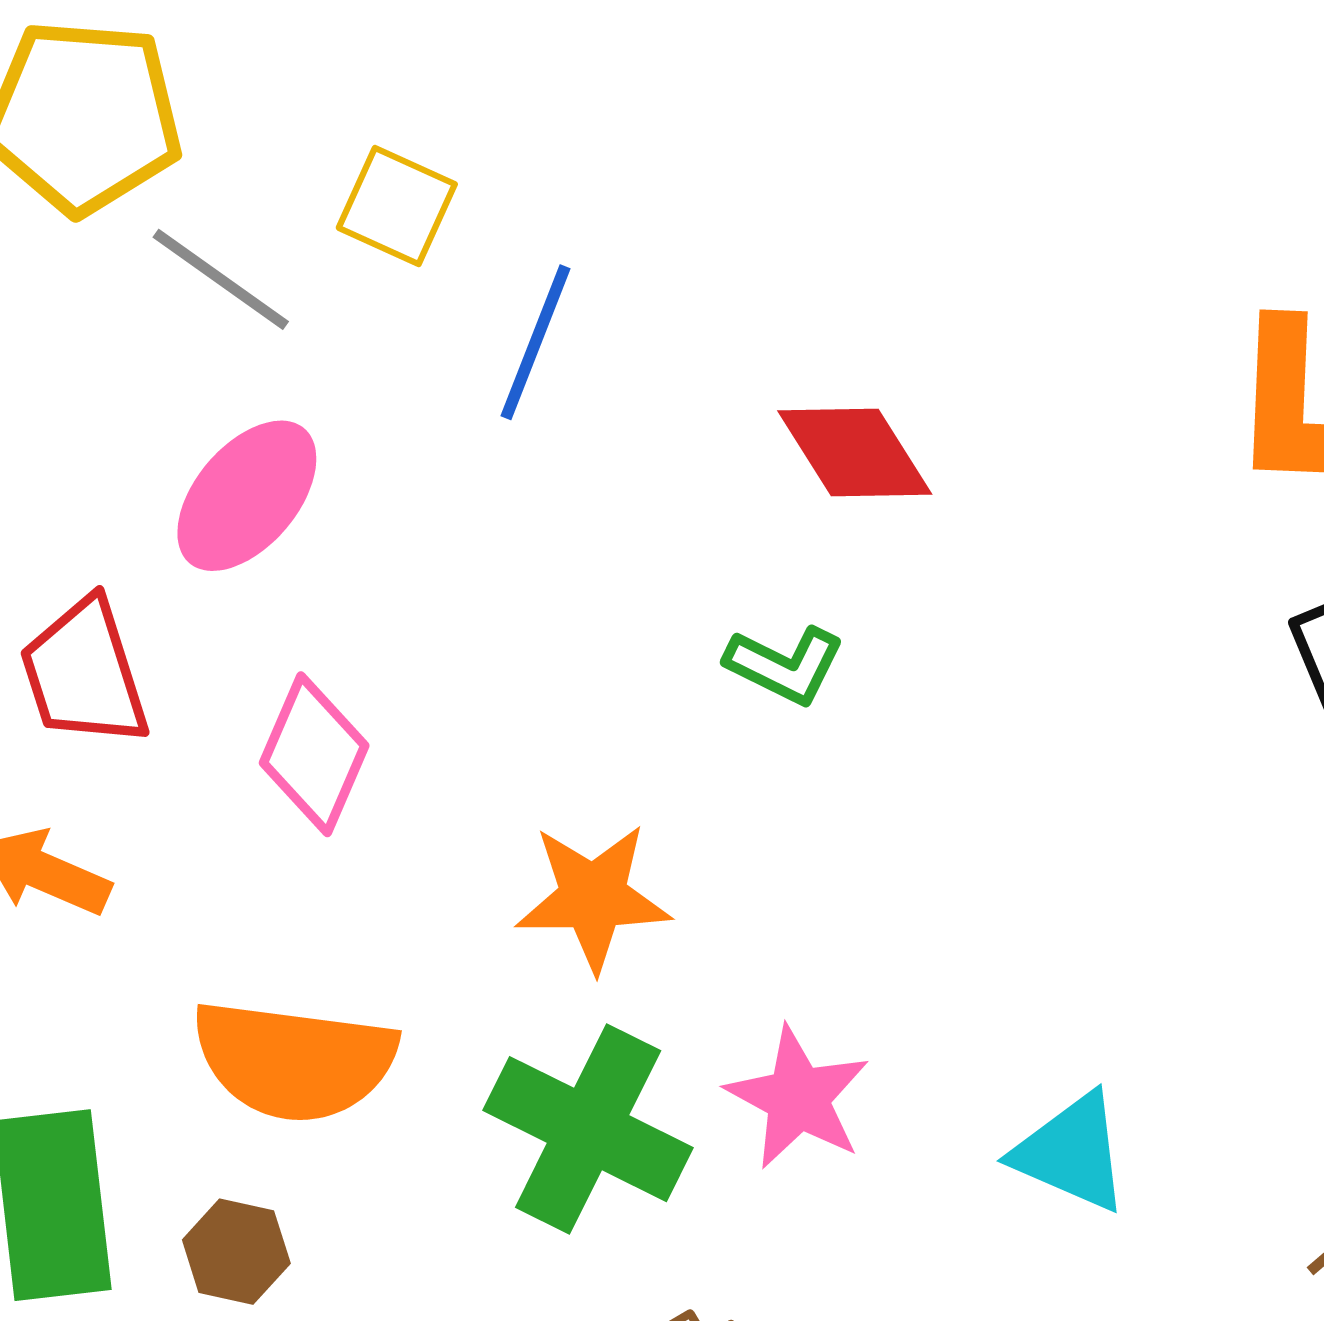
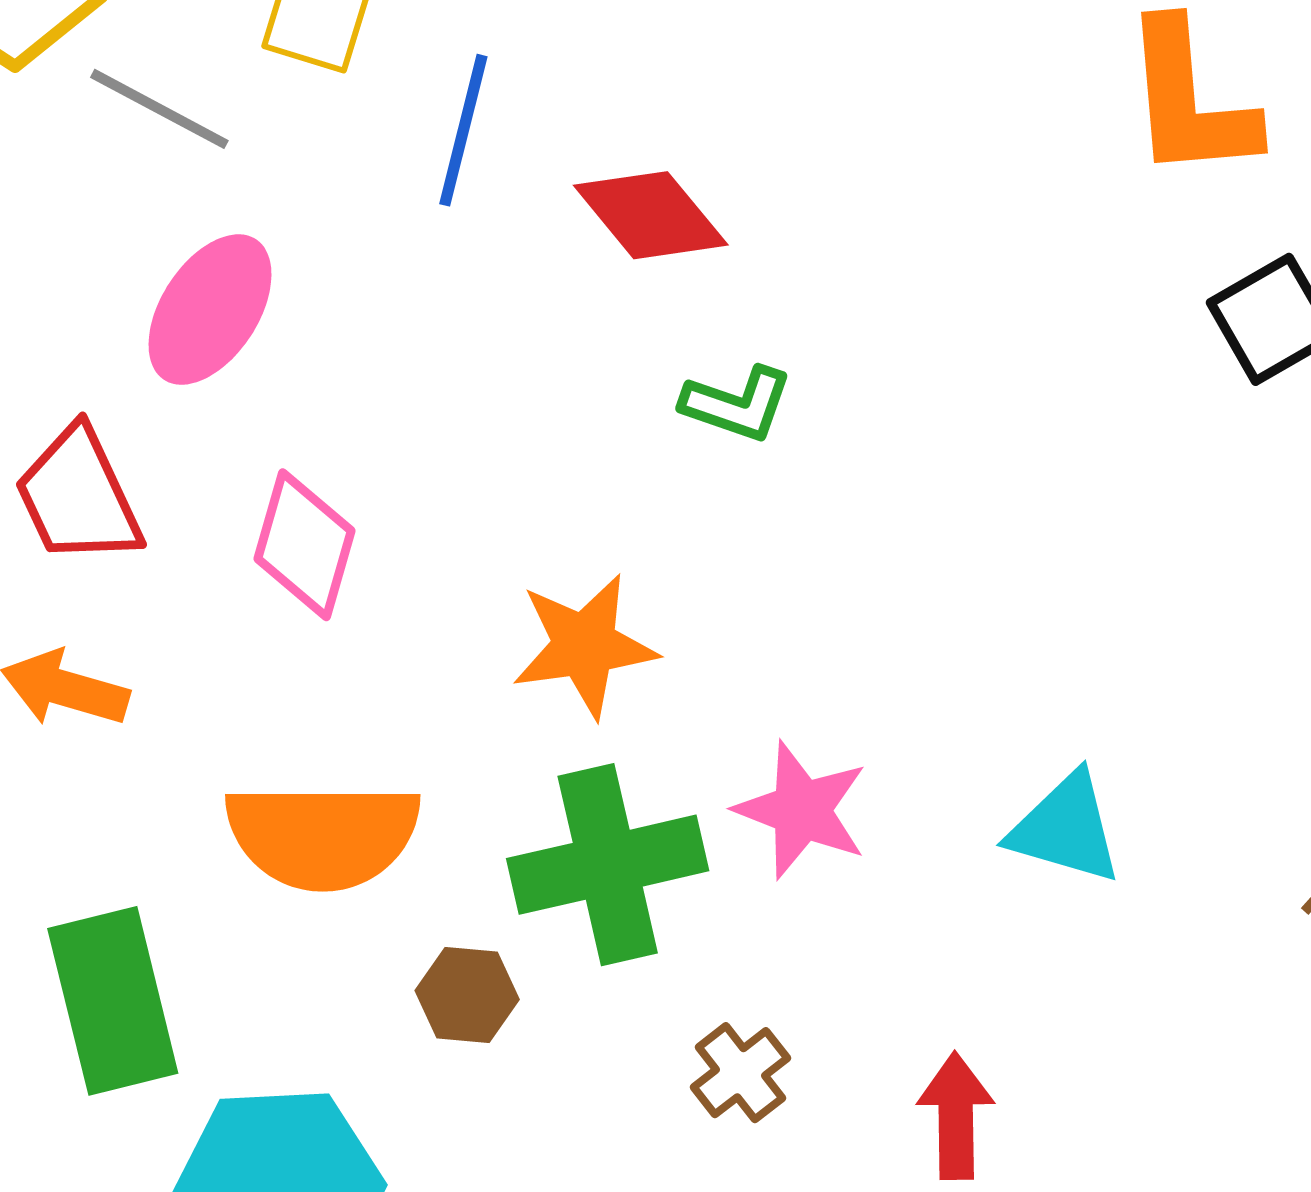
red diamond: (855, 452) -> (651, 215), moved
green cross: (588, 1129) -> (608, 865), turned -32
brown hexagon: (236, 1252) -> (467, 995), moved

